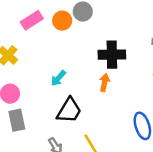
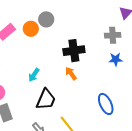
orange arrow: (104, 82) -> (71, 74), turned -40

